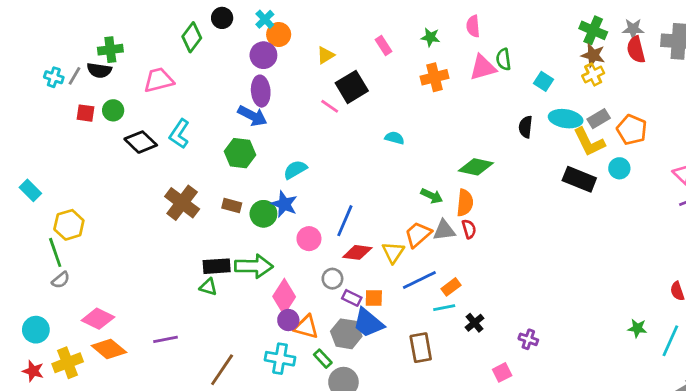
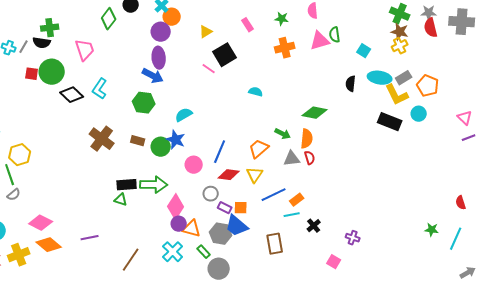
pink trapezoid: (159, 80) -> (85, 50), turned 85
green circle: (113, 110) -> (52, 72), size x1.6
orange trapezoid: (418, 234) -> (259, 149), moved
cyan cross: (280, 359) -> (173, 252), turned 35
pink square: (502, 372) -> (334, 262), turned -32

